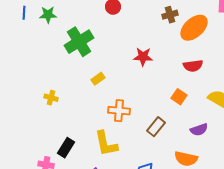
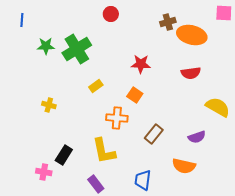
green star: (48, 15) -> (46, 46), moved
orange ellipse: (194, 28) -> (192, 35), turned 56
orange square: (179, 97) -> (135, 95), moved

